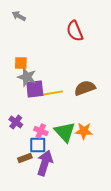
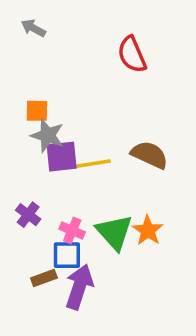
brown semicircle: (85, 88) -> (150, 155), turned 45
orange star: (84, 131) -> (148, 230), turned 30

